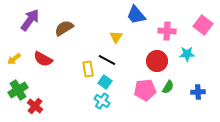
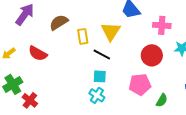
yellow triangle: (116, 37) -> (111, 31), size x1.5
yellow rectangle: (88, 69) -> (83, 36), moved
cyan square: (105, 82) -> (100, 76), turned -32
green semicircle: (168, 87) -> (162, 100), moved

